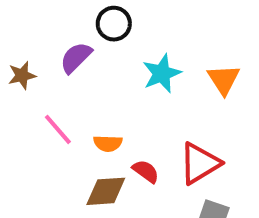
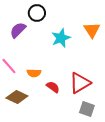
orange triangle: (224, 79) -> (92, 30), moved
brown diamond: (106, 191) -> (17, 97), moved, turned 30

